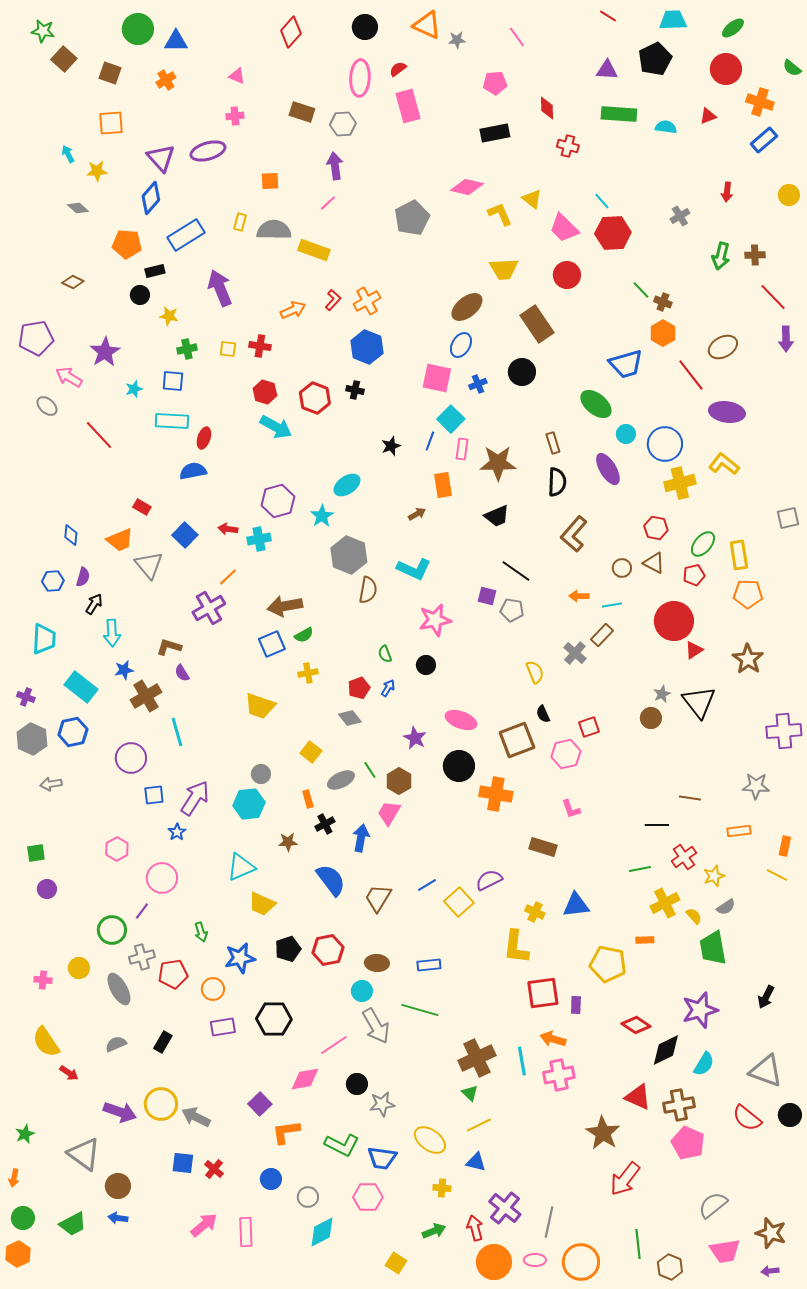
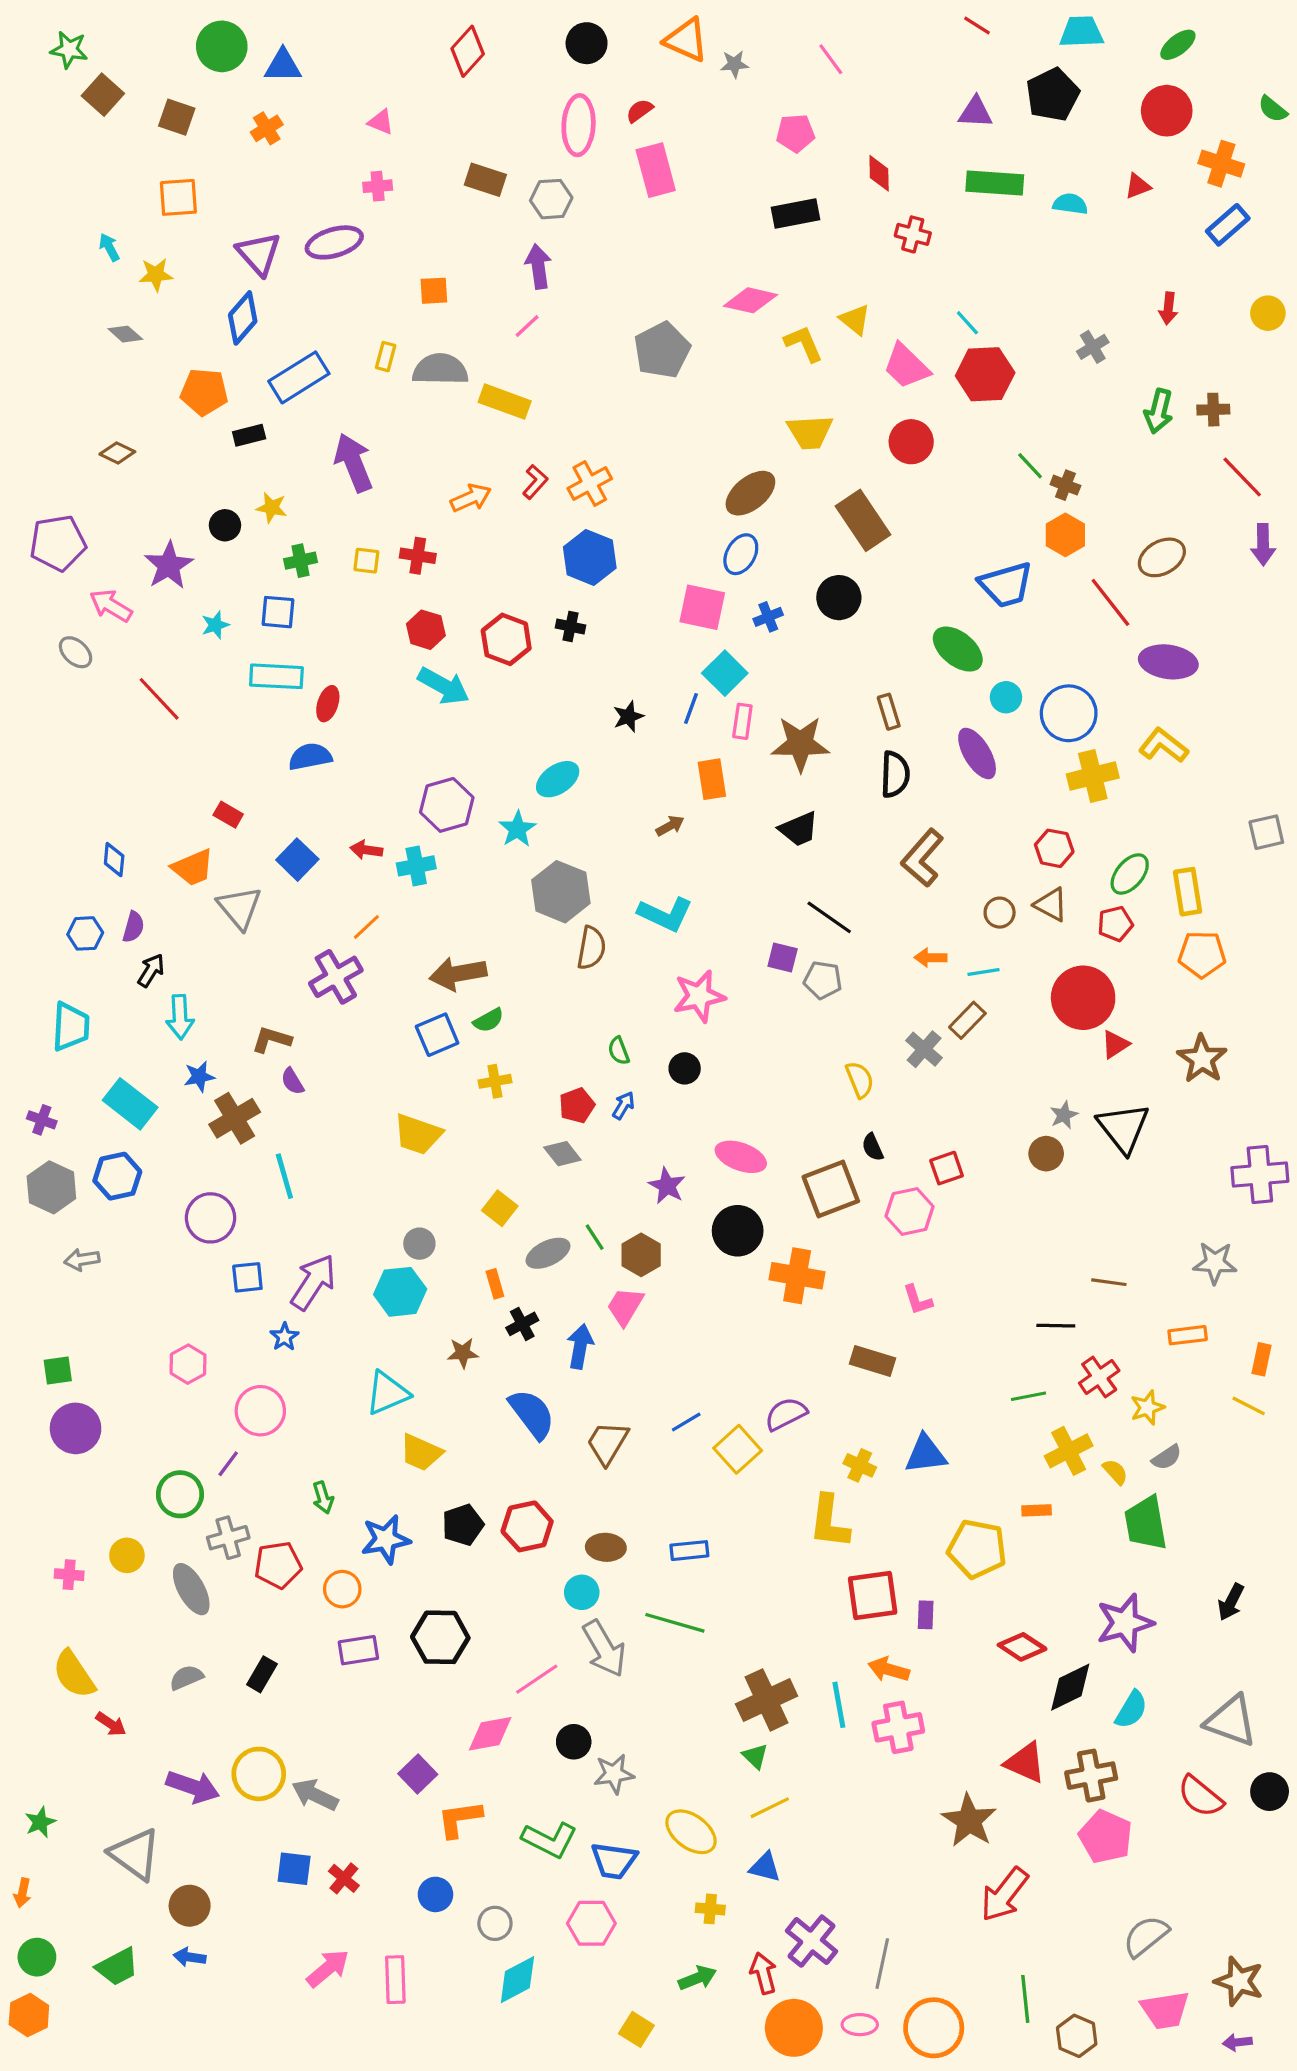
black circle: (140, 295) -> (225, 525), moved
purple circle: (47, 889) -> (76, 1428), size x1.6

